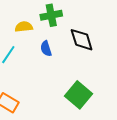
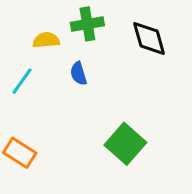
black diamond: (82, 40) -> (149, 39), moved

